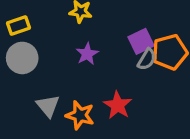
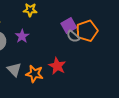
purple star: (87, 54) -> (22, 36), moved
gray semicircle: (147, 59) -> (73, 36), turned 104

